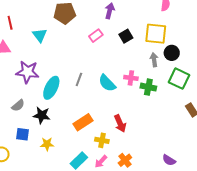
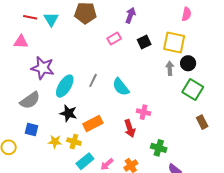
red line: (10, 23) -> (30, 17), turned -72
cyan triangle: (40, 35) -> (51, 19), moved
pink cross: (131, 78) -> (144, 112), moved
green cross: (148, 87) -> (159, 148), moved
gray semicircle: (18, 105) -> (30, 100), size x1.5
black star: (42, 115) -> (68, 113), moved
yellow cross: (102, 140) -> (74, 142), moved

